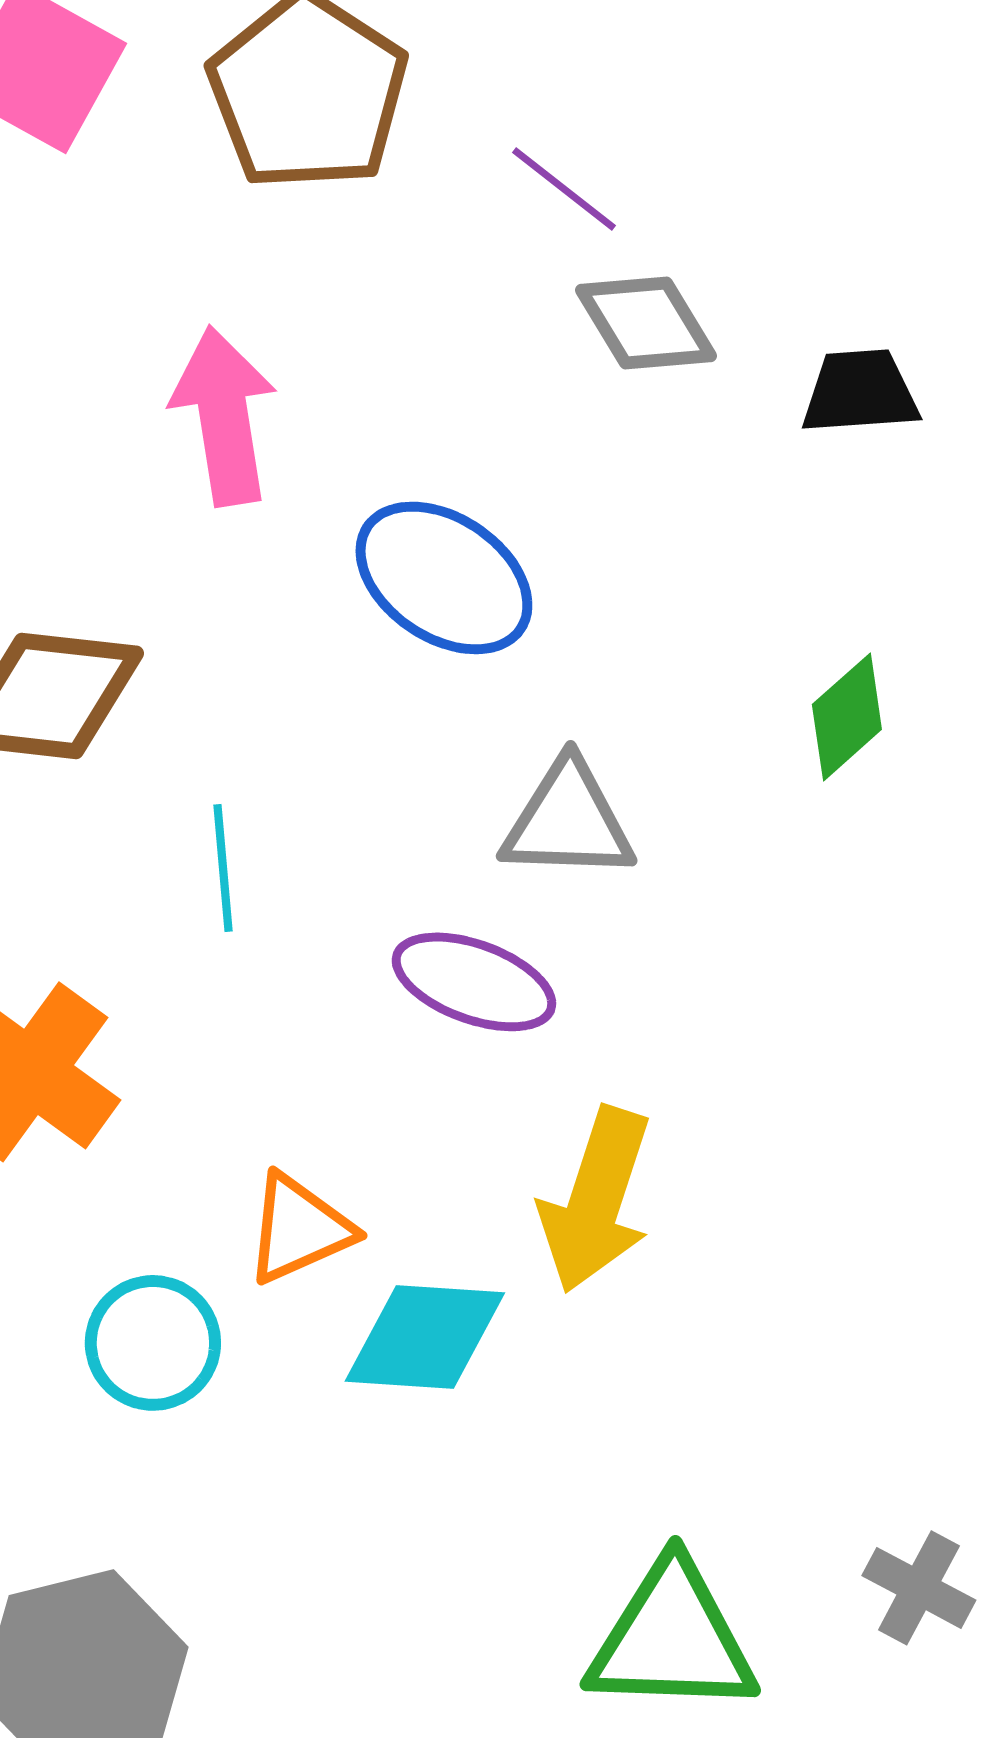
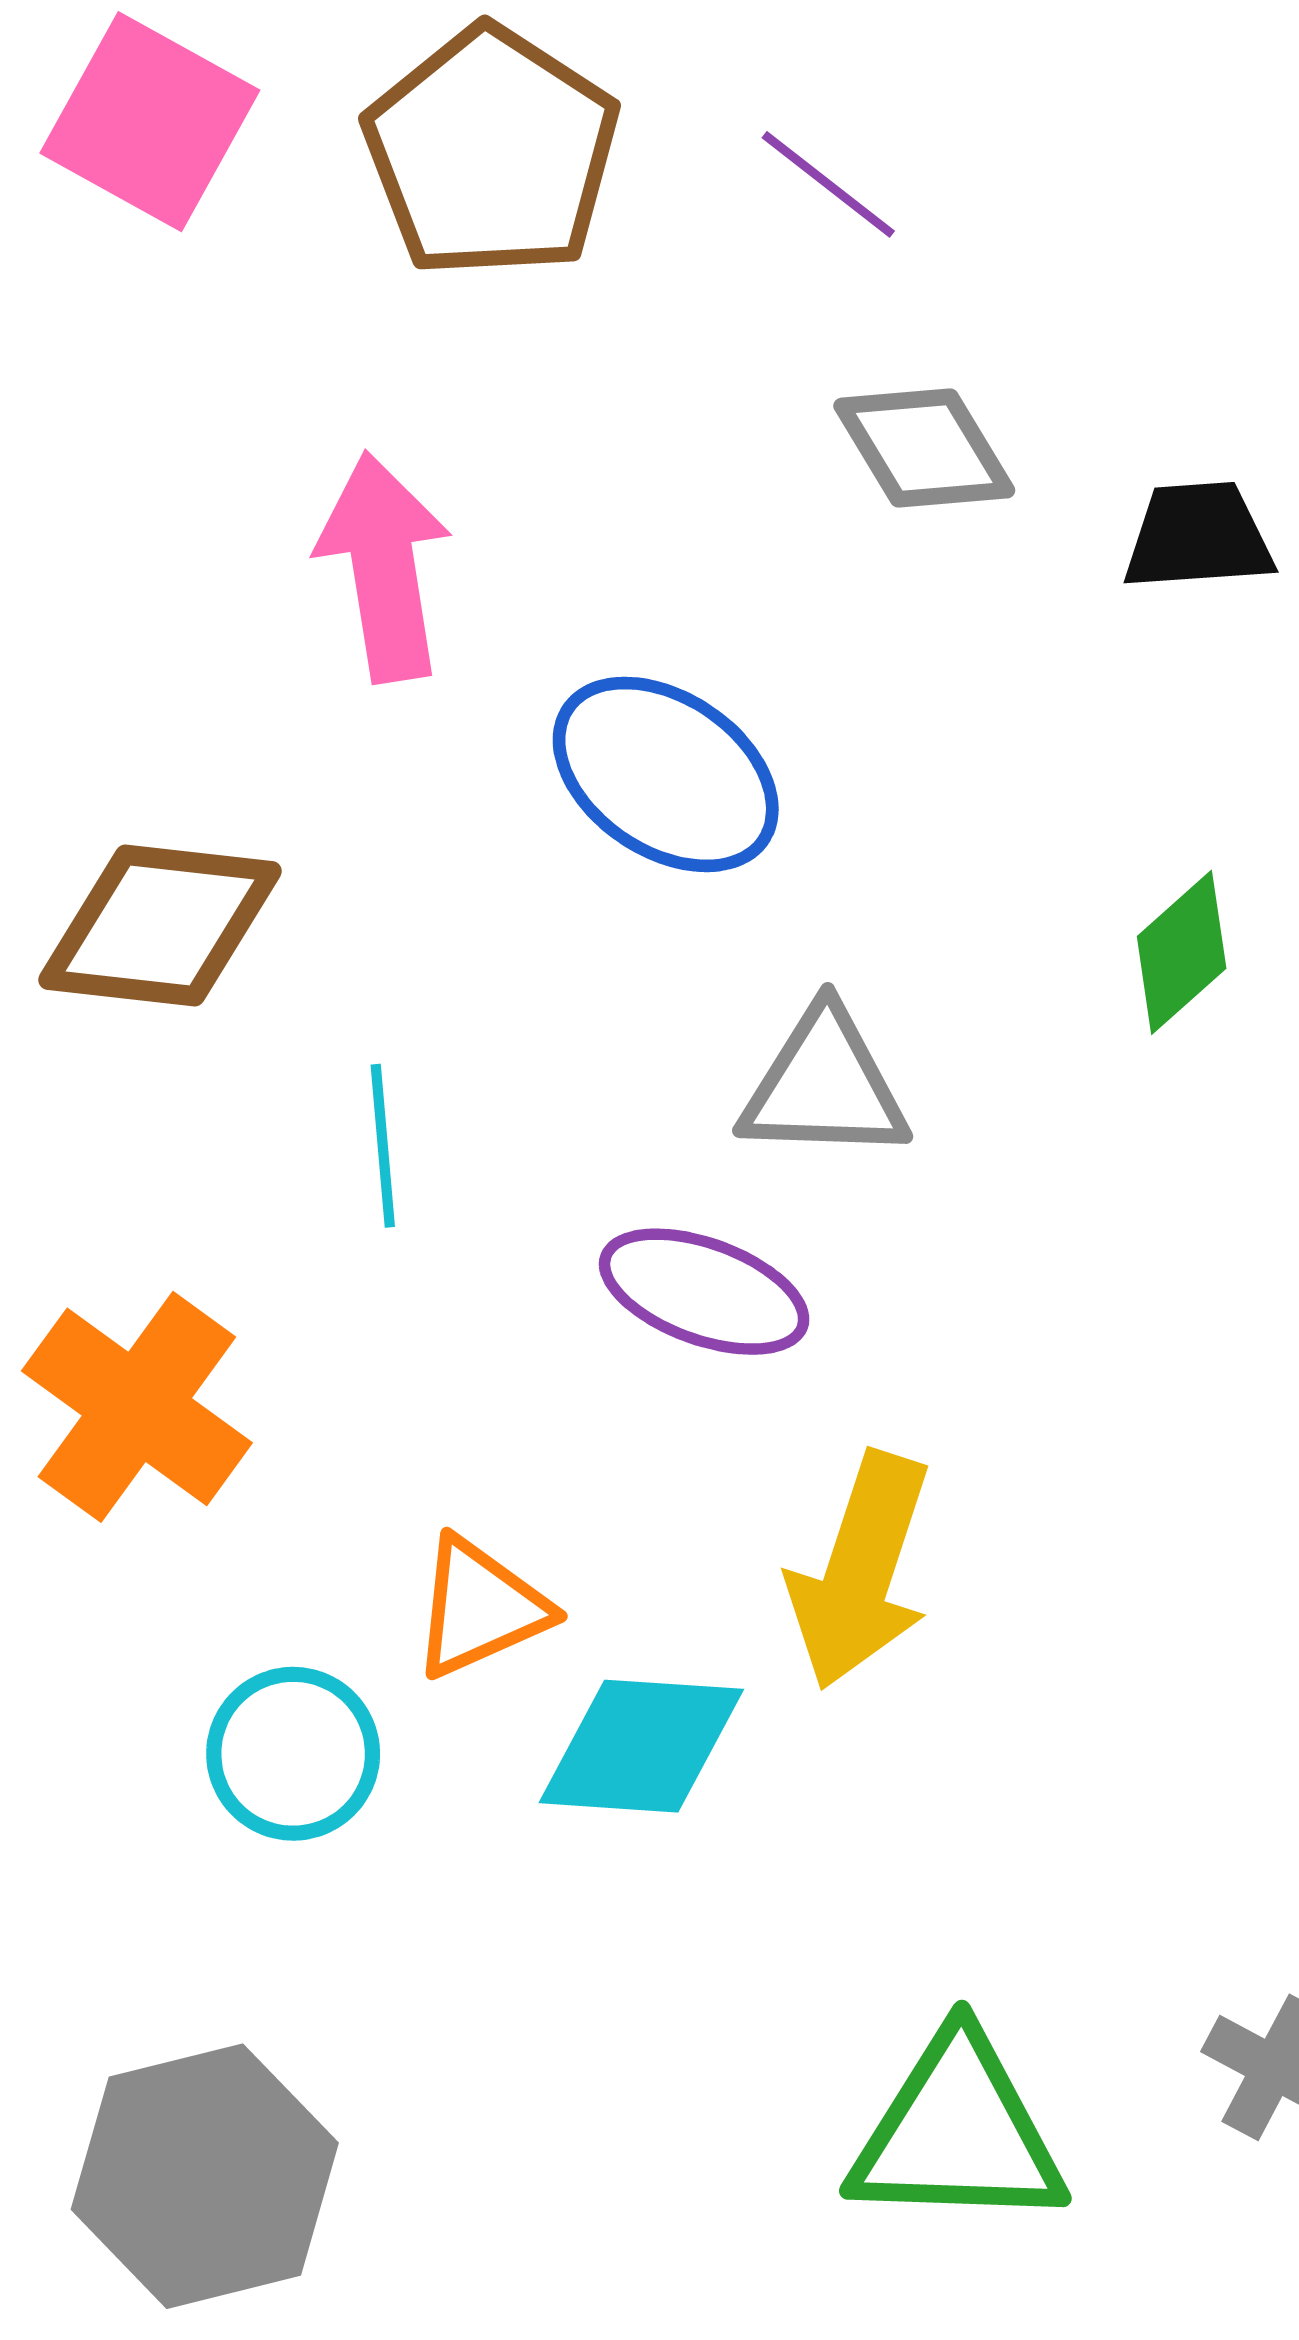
purple line: (564, 189) -> (828, 184), moved

